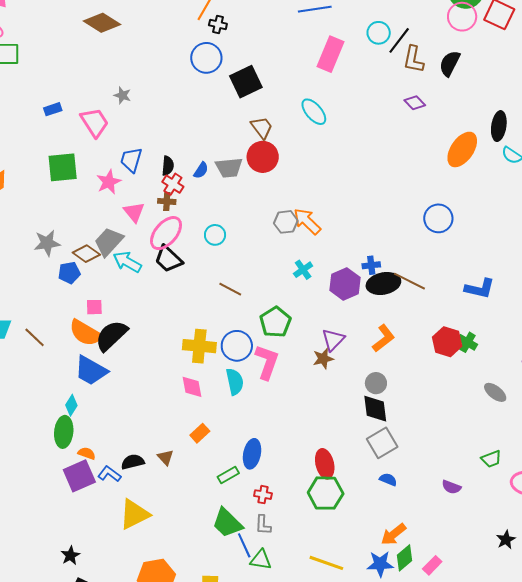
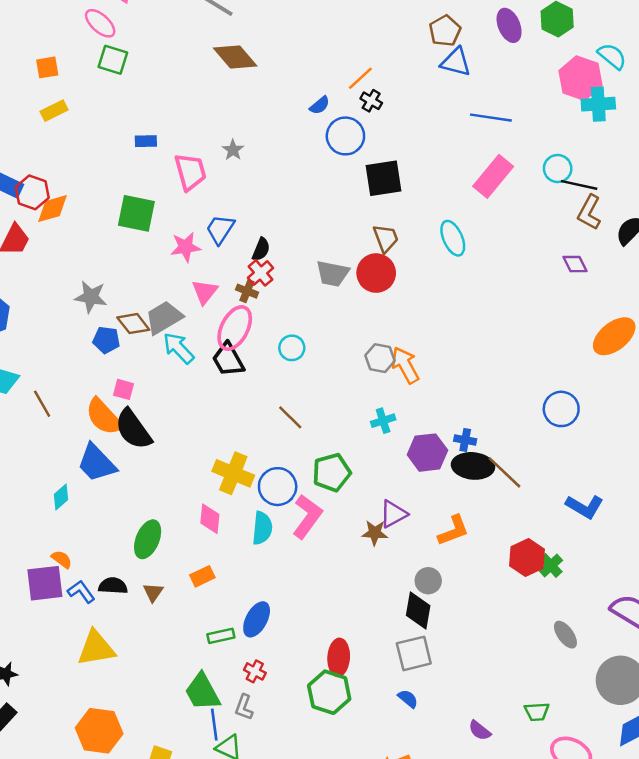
black line: (399, 40) -> (579, 185), turned 48
blue semicircle: (201, 170) -> (320, 105), moved
pink ellipse: (166, 233) -> (235, 328), turned -30
black semicircle: (111, 336) -> (133, 429), turned -99
green ellipse: (64, 432) -> (148, 539), moved

